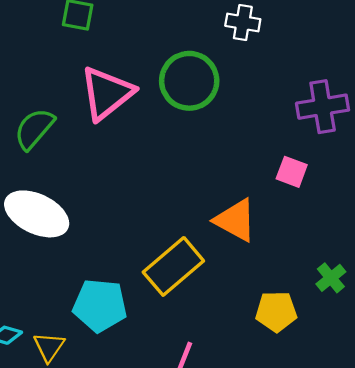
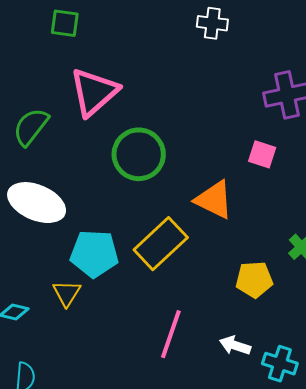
green circle: (189, 81) -> (139, 154), moved
cyan pentagon: (100, 305) -> (94, 254), moved
yellow triangle: (49, 347) -> (67, 293), moved

